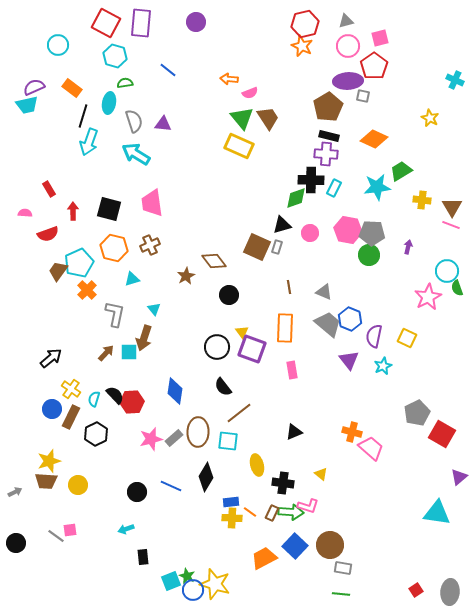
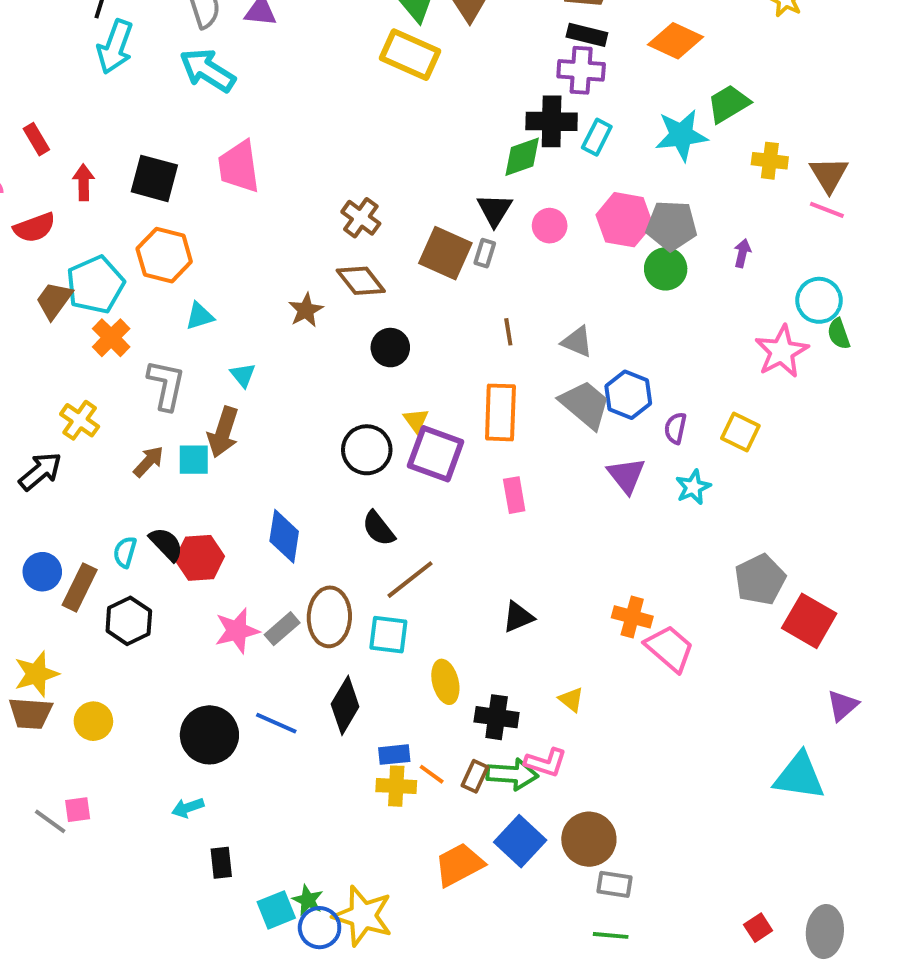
black triangle: (282, 225) -> (495, 210), turned -42
brown cross: (150, 245) -> (361, 218), moved, turned -30
purple semicircle: (374, 336) -> (675, 428), size x0.7
yellow cross: (71, 389) -> (80, 420), moved
black circle: (137, 492) -> (209, 735), size x1.5

